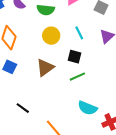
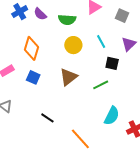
black square: (74, 57) -> (112, 63), moved
cyan semicircle: (87, 108) -> (112, 116), turned -84

